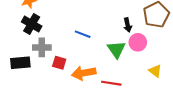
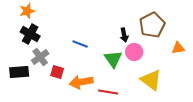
gray cross: (42, 47) -> (40, 57), turned -36
yellow triangle: (155, 71) -> (151, 80), size x1.6

